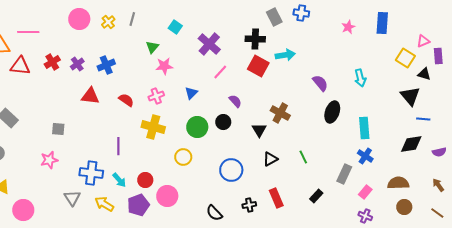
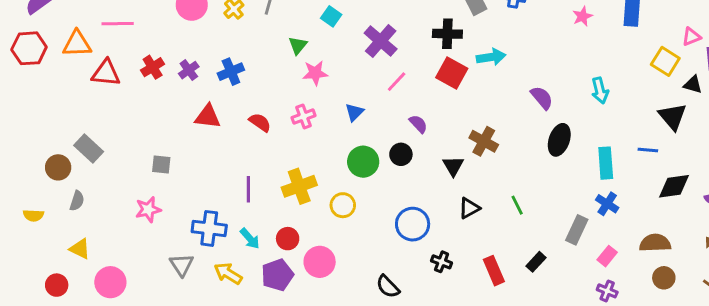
blue line: (423, 119) -> (648, 150), moved
yellow cross: (153, 127) -> (299, 186), moved, turned -35
red rectangle: (276, 198) -> (494, 271), moved
black cross: (249, 205) -> (442, 262), moved, turned 32

